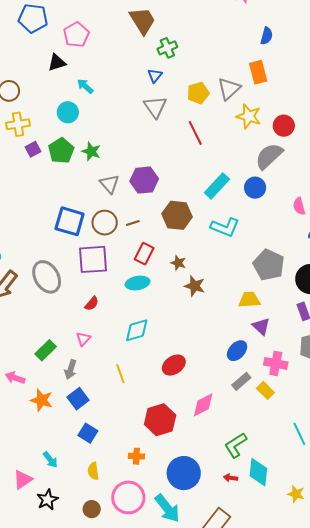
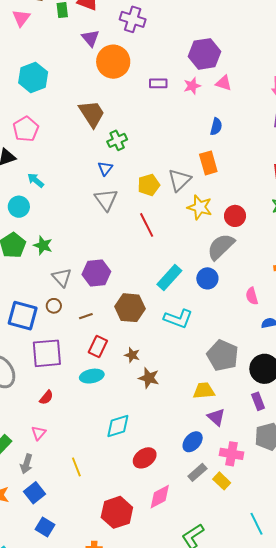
brown circle: (105, 223) -> (54, 306), moved, size x0.6
cyan diamond: (137, 330) -> (118, 426), moved
red ellipse: (174, 365) -> (145, 458), moved

